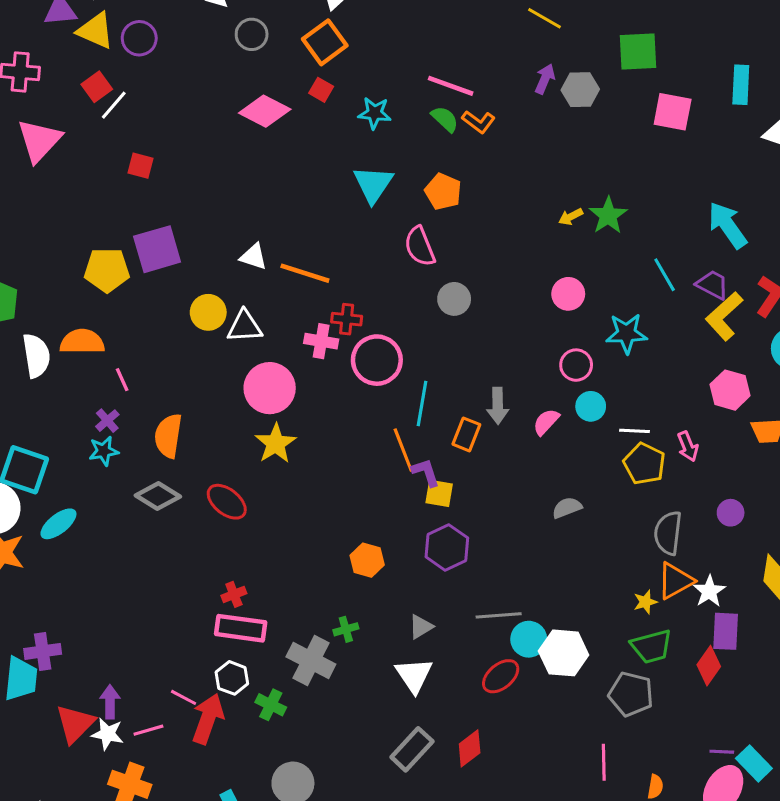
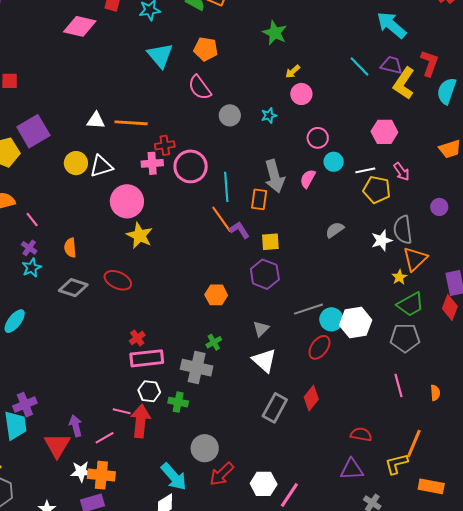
green star: (608, 215) -> (275, 33), moved
yellow arrow: (571, 217) -> (293, 72), moved
cyan star: (627, 333) -> (269, 115), moved, size x0.6
pink hexagon: (730, 390) -> (384, 132), moved
gray arrow: (498, 406) -> (274, 176), size x1.4
orange semicircle: (168, 436) -> (70, 248), size x0.7
yellow square: (439, 493) -> (270, 242), moved
white star: (709, 591) -> (382, 240), moved, turned 30
white star: (107, 734) -> (81, 472), moved

